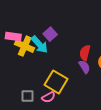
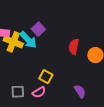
purple semicircle: (84, 67) -> (80, 91), moved
yellow square: (56, 82) -> (46, 77), size x0.6

